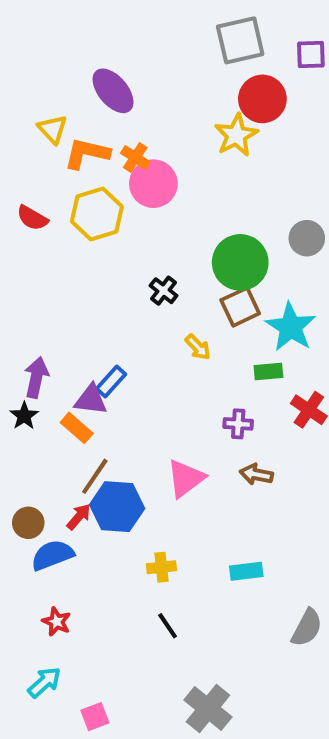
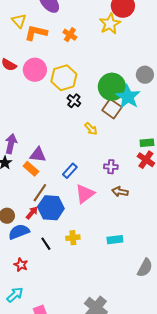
orange cross: (135, 157) -> (70, 35), moved
pink circle: (153, 184) -> (35, 70), moved
yellow hexagon: (97, 214) -> (64, 78), moved
brown square: (240, 307) -> (112, 109), turned -30
cyan star: (291, 327) -> (128, 97), moved
green rectangle: (268, 371) -> (147, 143), moved
blue rectangle: (111, 381) -> (70, 171), moved
black line: (168, 626) -> (46, 244), moved

